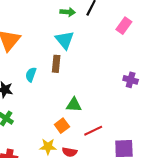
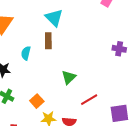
green triangle: (74, 105) -> (69, 77), turned -42
orange square: (62, 126) -> (37, 101), moved

